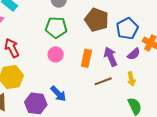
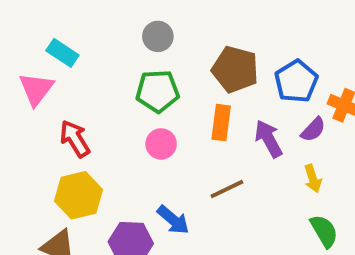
orange rectangle: (86, 58) -> (221, 123), moved
brown line: (103, 81) -> (227, 189), moved

